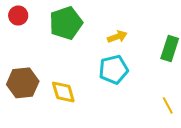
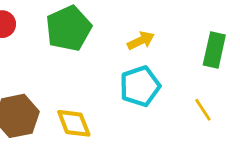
yellow line: (168, 105) -> (203, 110), moved

